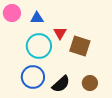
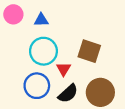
red triangle: (60, 33) -> (64, 69), moved
brown circle: (90, 83) -> (100, 92), size x1.6

